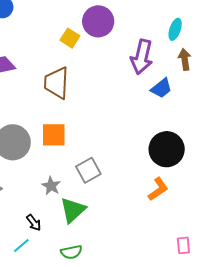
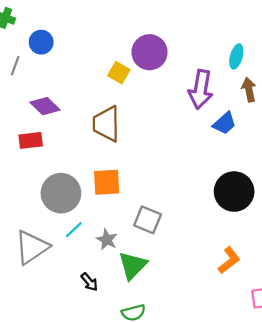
gray square: (88, 170) -> (148, 220), turned -35
orange L-shape: (158, 189) -> (229, 260), moved
cyan line: (21, 245) -> (74, 230), moved

